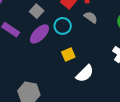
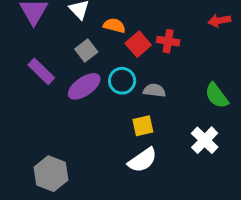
gray semicircle: (91, 17) -> (154, 90), moved, turned -40
yellow square: (68, 54) -> (143, 126), moved

